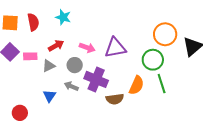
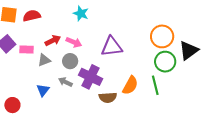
cyan star: (63, 17) -> (81, 13), moved
red semicircle: (33, 22) -> (32, 16), turned -96
pink arrow: (87, 48) -> (74, 42), moved
green circle: (153, 60) -> (165, 62), moved

